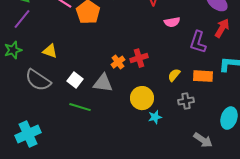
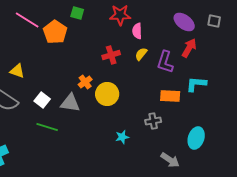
pink semicircle: (172, 22) -> (137, 31), moved, turned 98
red cross: (139, 58) -> (111, 55), moved
yellow semicircle: (174, 75) -> (141, 54), moved
yellow circle: (142, 98) -> (107, 94), moved

